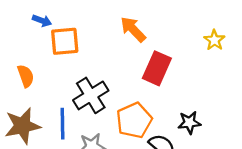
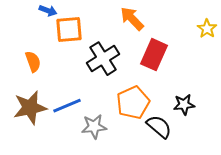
black cross: (91, 95) -> (103, 59), moved
blue line: (63, 124) -> (67, 106), turned 68

